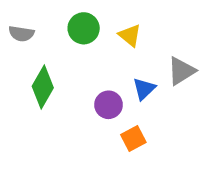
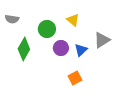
green circle: (84, 28) -> (47, 29), moved
purple circle: (108, 105) -> (61, 48), moved

